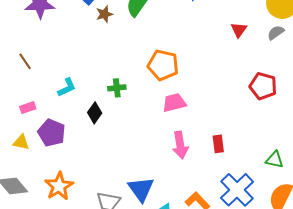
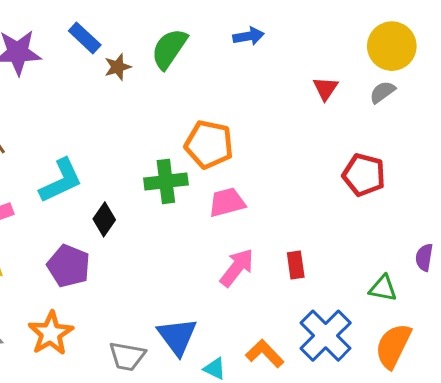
cyan L-shape: (67, 87) -> (61, 181), size x1.5
green cross: (117, 88) -> (166, 181), moved, size x1.5
purple pentagon: (52, 133) -> (69, 266), moved
pink arrow: (180, 145) -> (237, 268), turned -132

